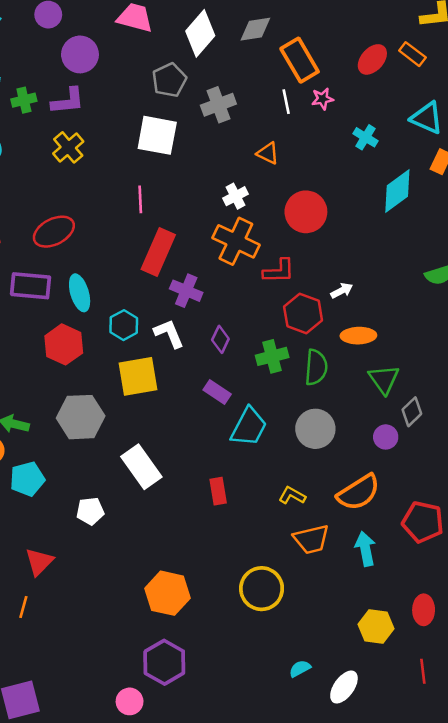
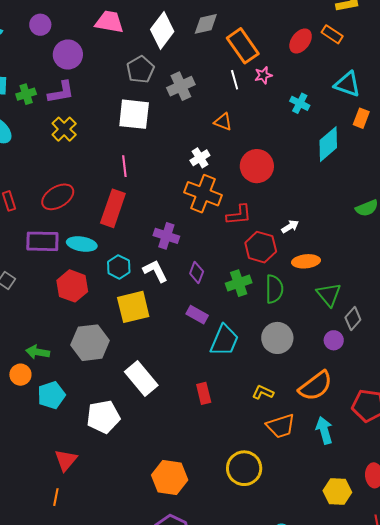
red rectangle: (158, 252) -> (113, 208), moved
cyan ellipse: (80, 293) -> (82, 244), turned -60
white pentagon: (90, 511) -> (103, 417), size x1.5

